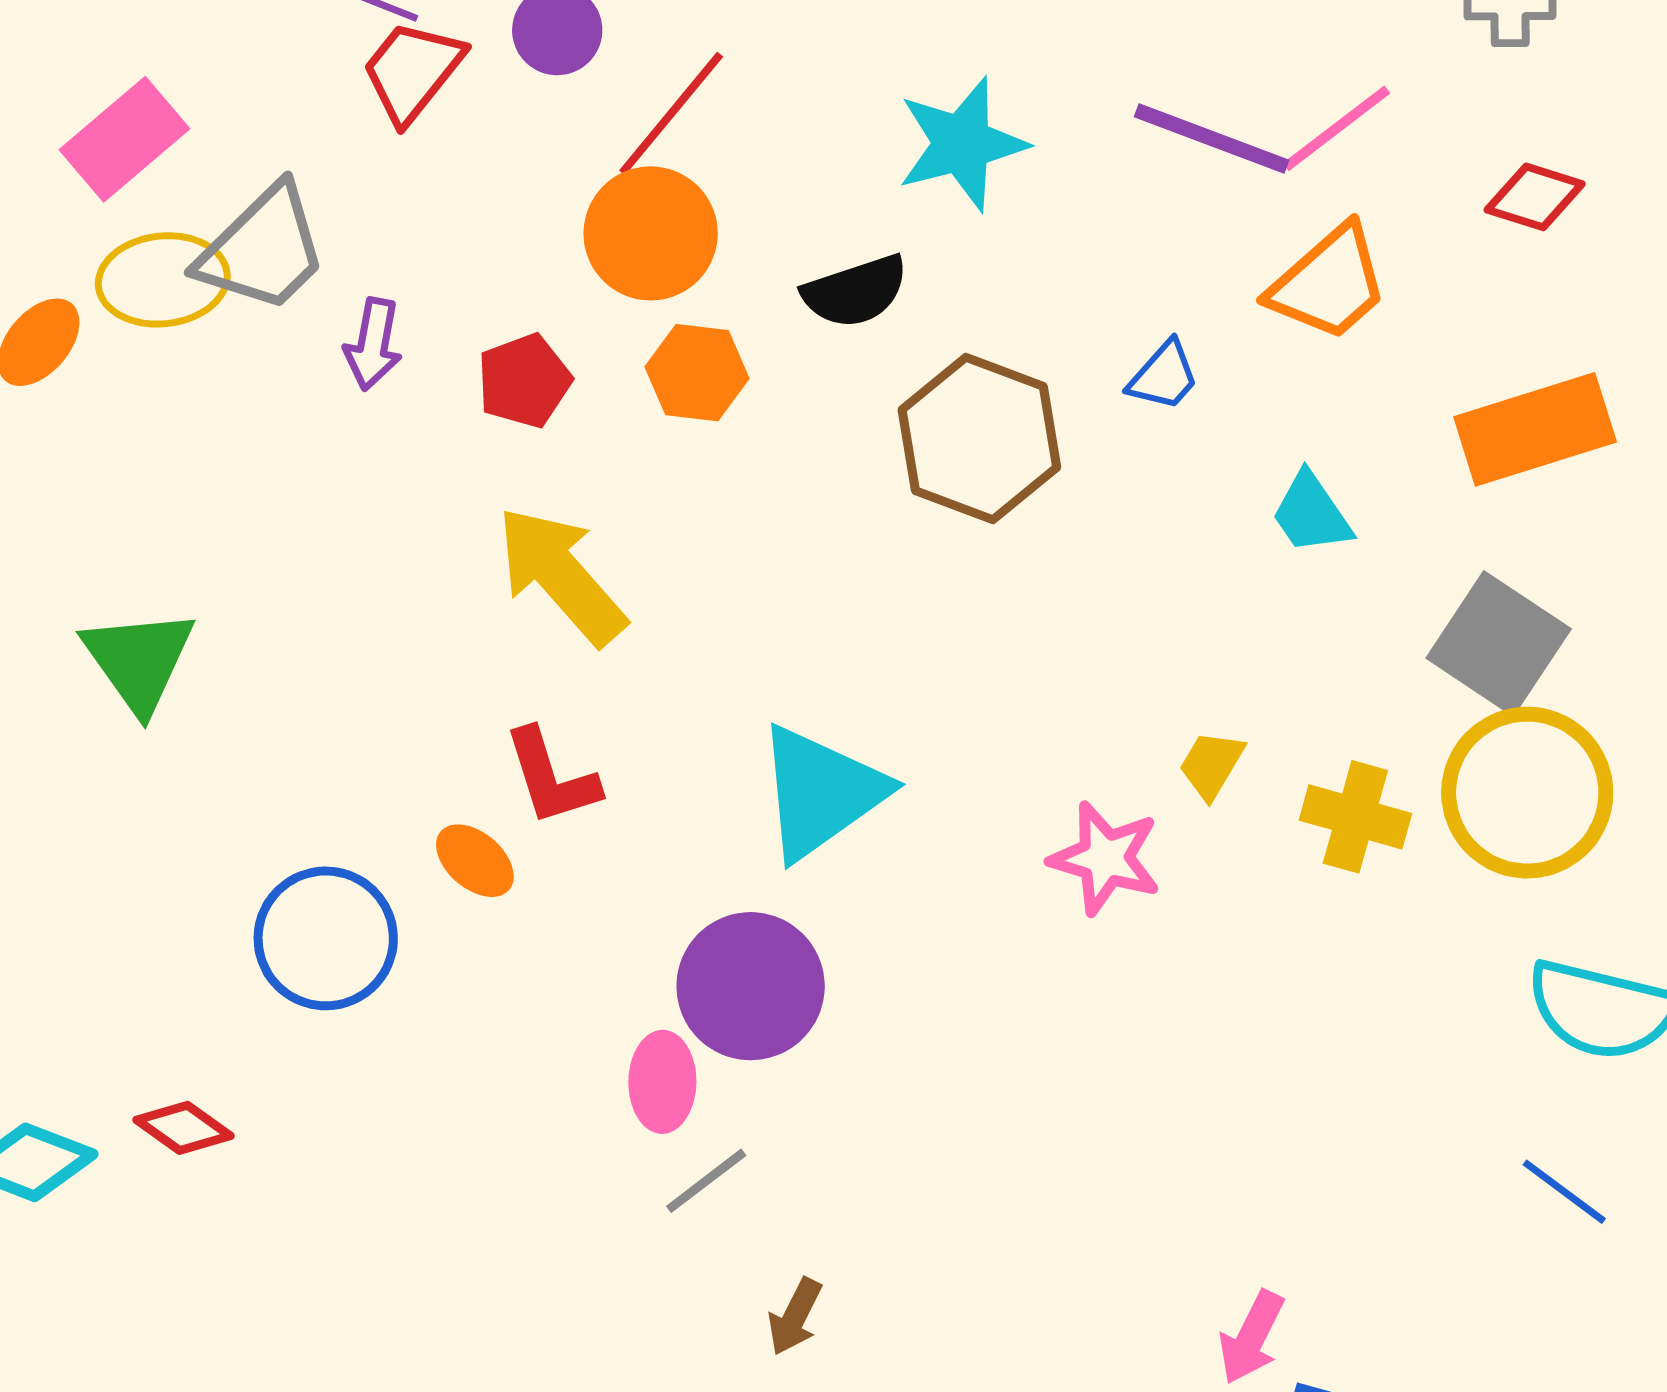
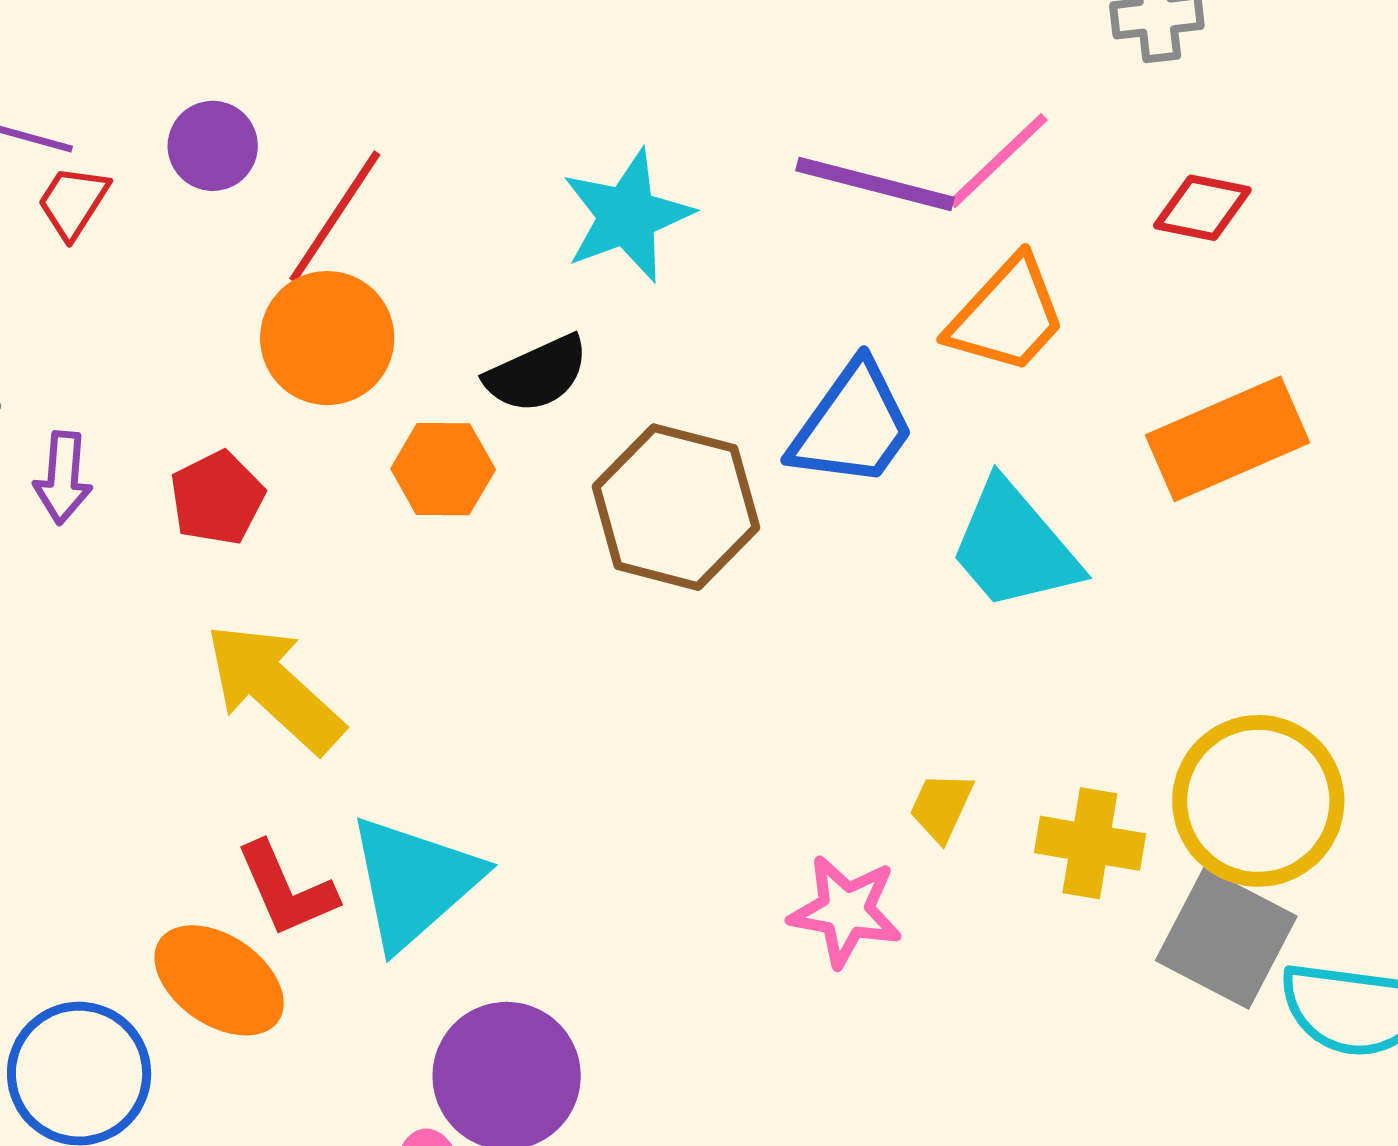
red trapezoid: (412, 71) -> (73, 202), size x0.7
orange hexagon: (697, 373) -> (443, 469), moved
blue trapezoid: (1164, 376) -> (853, 425), size x1.8
cyan trapezoid: (1311, 513) -> (1014, 546), size x1.6
gray square: (1499, 643) -> (1226, 938), moved
cyan triangle: (821, 792) -> (414, 882), moved
orange ellipse: (475, 861) -> (219, 980), size x1.6

